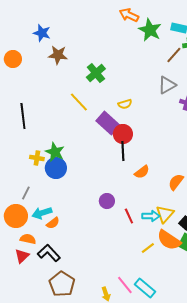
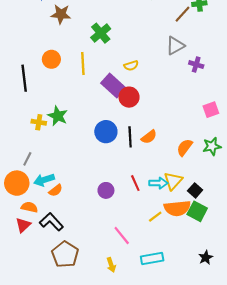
orange circle: (13, 59) -> (51, 59), moved
yellow line: (79, 102) -> (83, 63), turned 40
black line: (123, 151) -> (130, 137), moved
blue circle: (56, 168) -> (106, 132), moved
purple circle: (107, 201) -> (106, 190), moved
orange semicircle: (169, 240) -> (177, 208), turned -40
pink line: (125, 285) -> (122, 235), moved
cyan rectangle: (145, 288) -> (152, 259), turned -50

